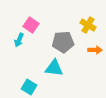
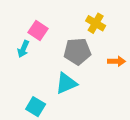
yellow cross: (88, 25) -> (96, 23), moved
cyan triangle: (54, 68) -> (66, 83), turned -30

